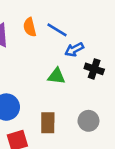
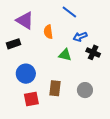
orange semicircle: (30, 27) -> (48, 32), moved
blue line: (57, 30) -> (69, 12), moved

